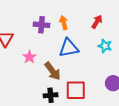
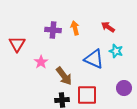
red arrow: (97, 22) -> (108, 27), turned -88
blue triangle: (69, 48) -> (94, 59), moved, turned 35

